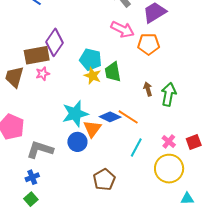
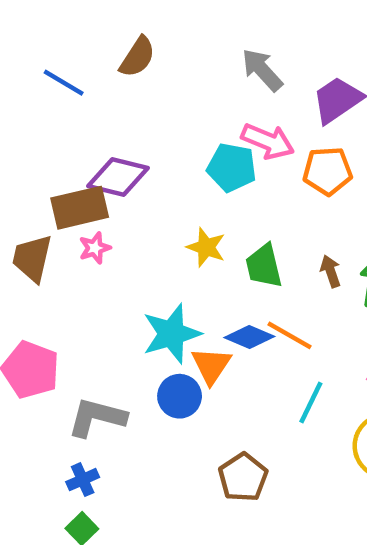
purple diamond: (55, 42) -> (118, 177), turned 72
cyan pentagon: (91, 60) -> (232, 167), moved
green trapezoid: (113, 72) -> (264, 266), moved

